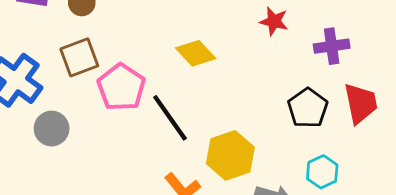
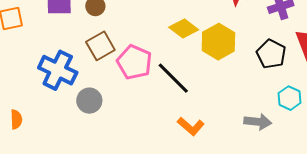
yellow hexagon: (230, 155) -> (218, 42), moved

